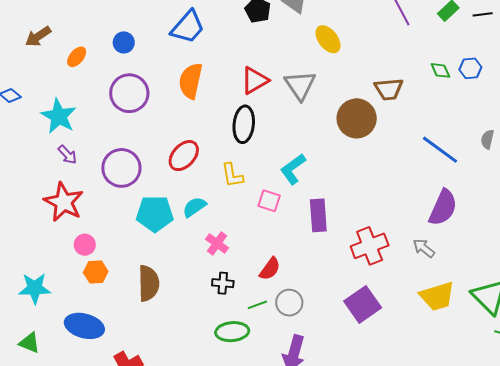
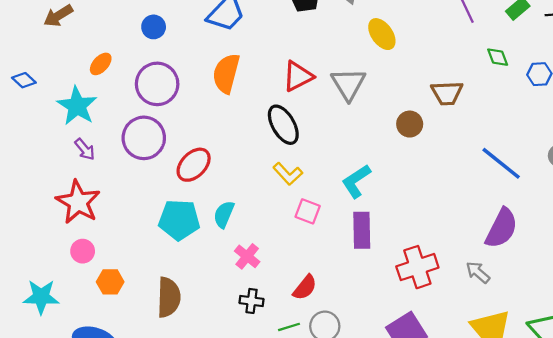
orange ellipse: (77, 57) -> (101, 64), moved
green diamond: (440, 70) -> (498, 57), moved
brown circle: (357, 118) -> (410, 124), size x0.6
black ellipse: (244, 124) -> (283, 125), turned -39
red ellipse: (184, 156) -> (194, 165), moved
purple circle: (121, 168) -> (144, 138), moved
cyan L-shape: (293, 169) -> (356, 181), moved
yellow L-shape: (232, 175) -> (288, 174), moved, turned -36
cyan semicircle: (194, 207) -> (224, 214), turned -35
pink circle: (85, 245) -> (83, 251), moved

